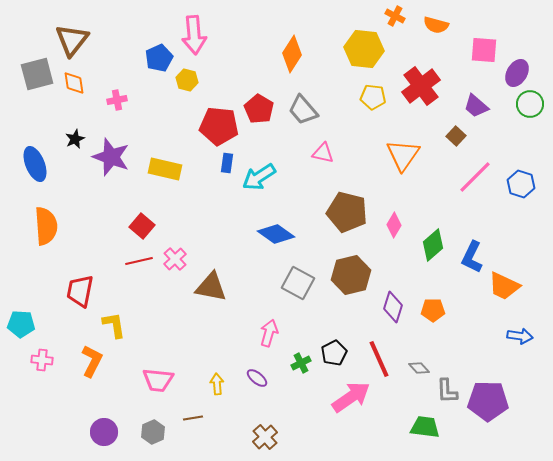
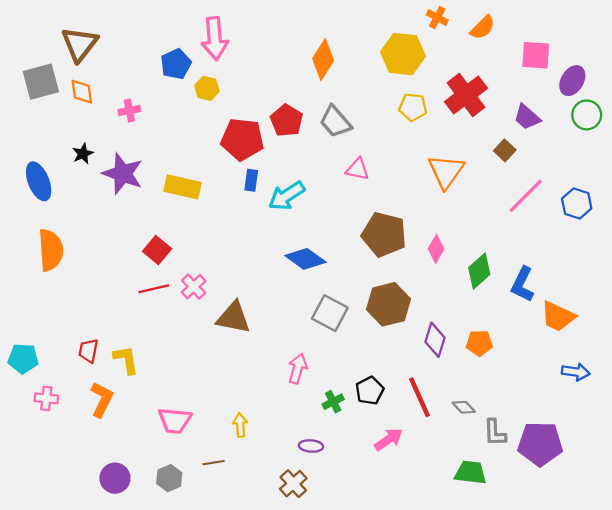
orange semicircle: (436, 25) -> (483, 27), turned -60
red trapezoid: (80, 291) -> (88, 351), moved, size x0.7
purple ellipse: (257, 378) -> (311, 446), moved, turned -35
pink arrow: (351, 397) -> (388, 439), size x0.7

